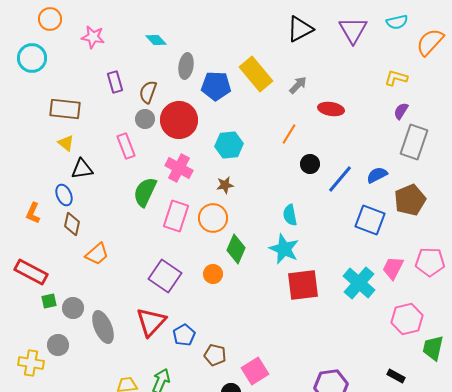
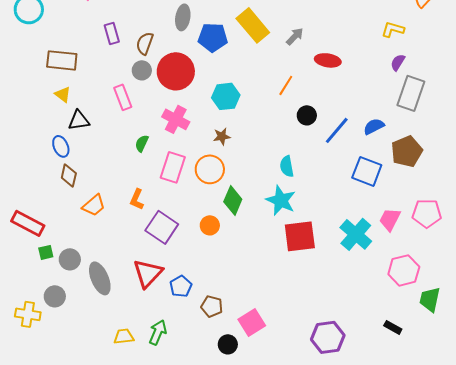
green semicircle: (145, 192) -> (142, 143), size x0.6
orange L-shape: (33, 213) -> (137, 199), moved

